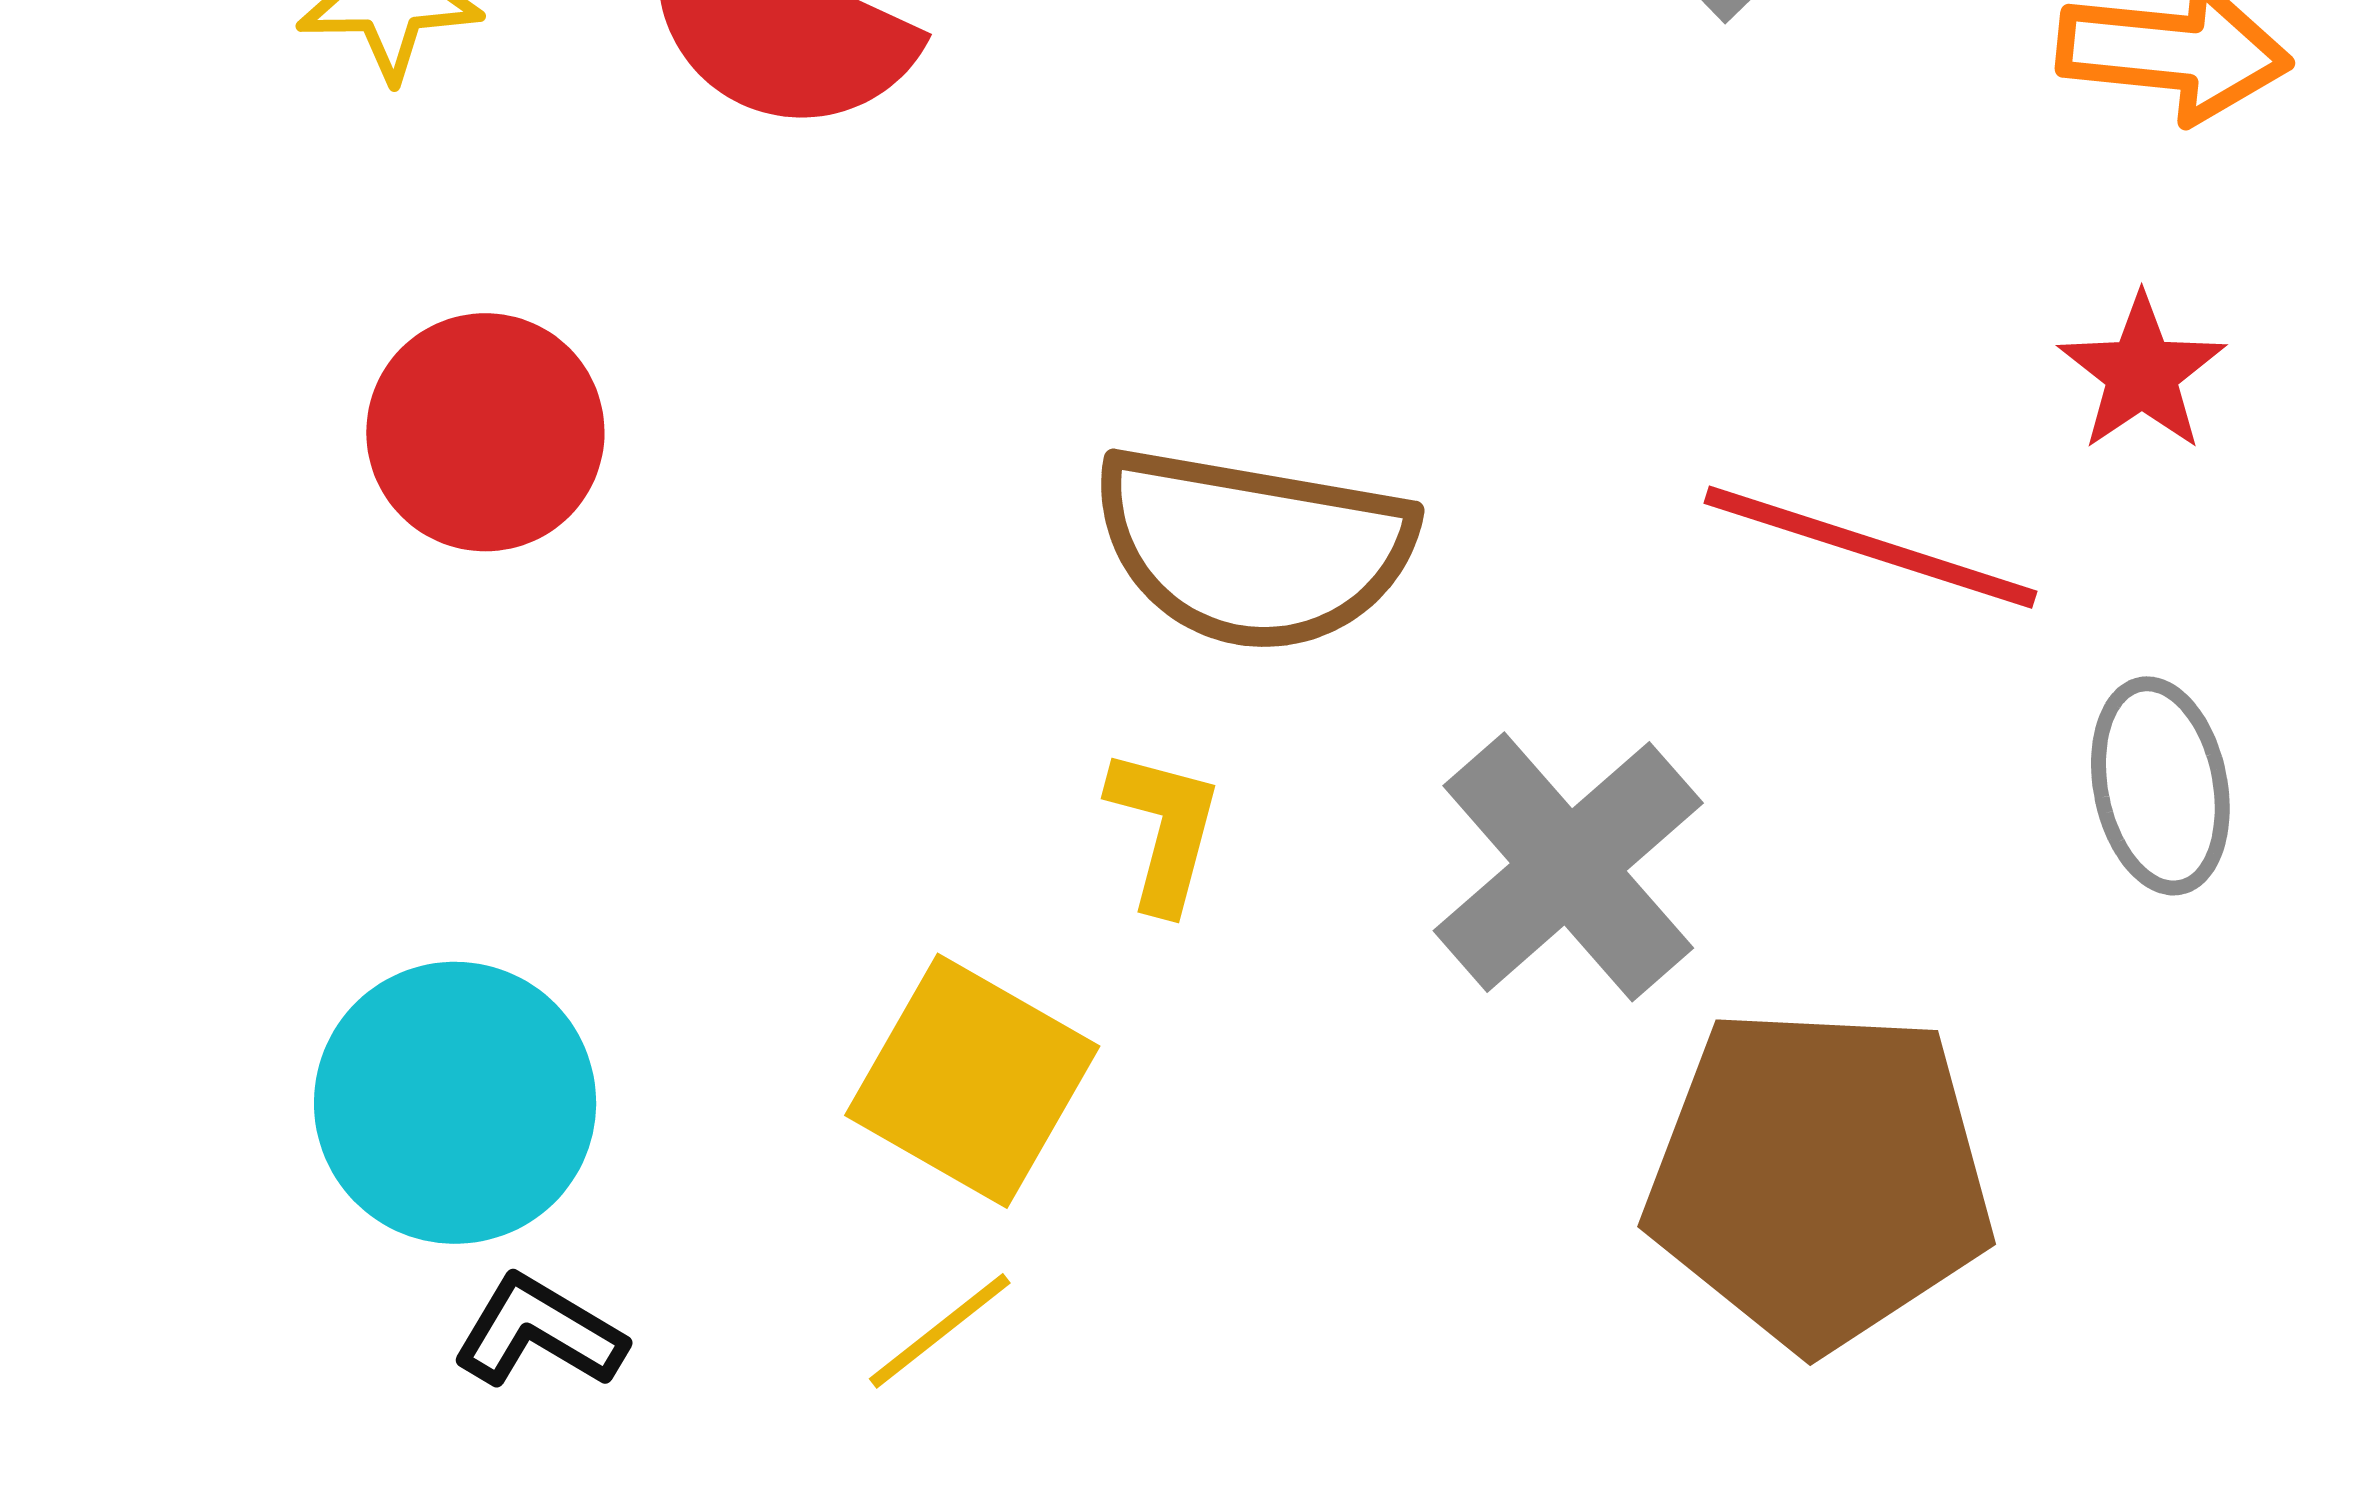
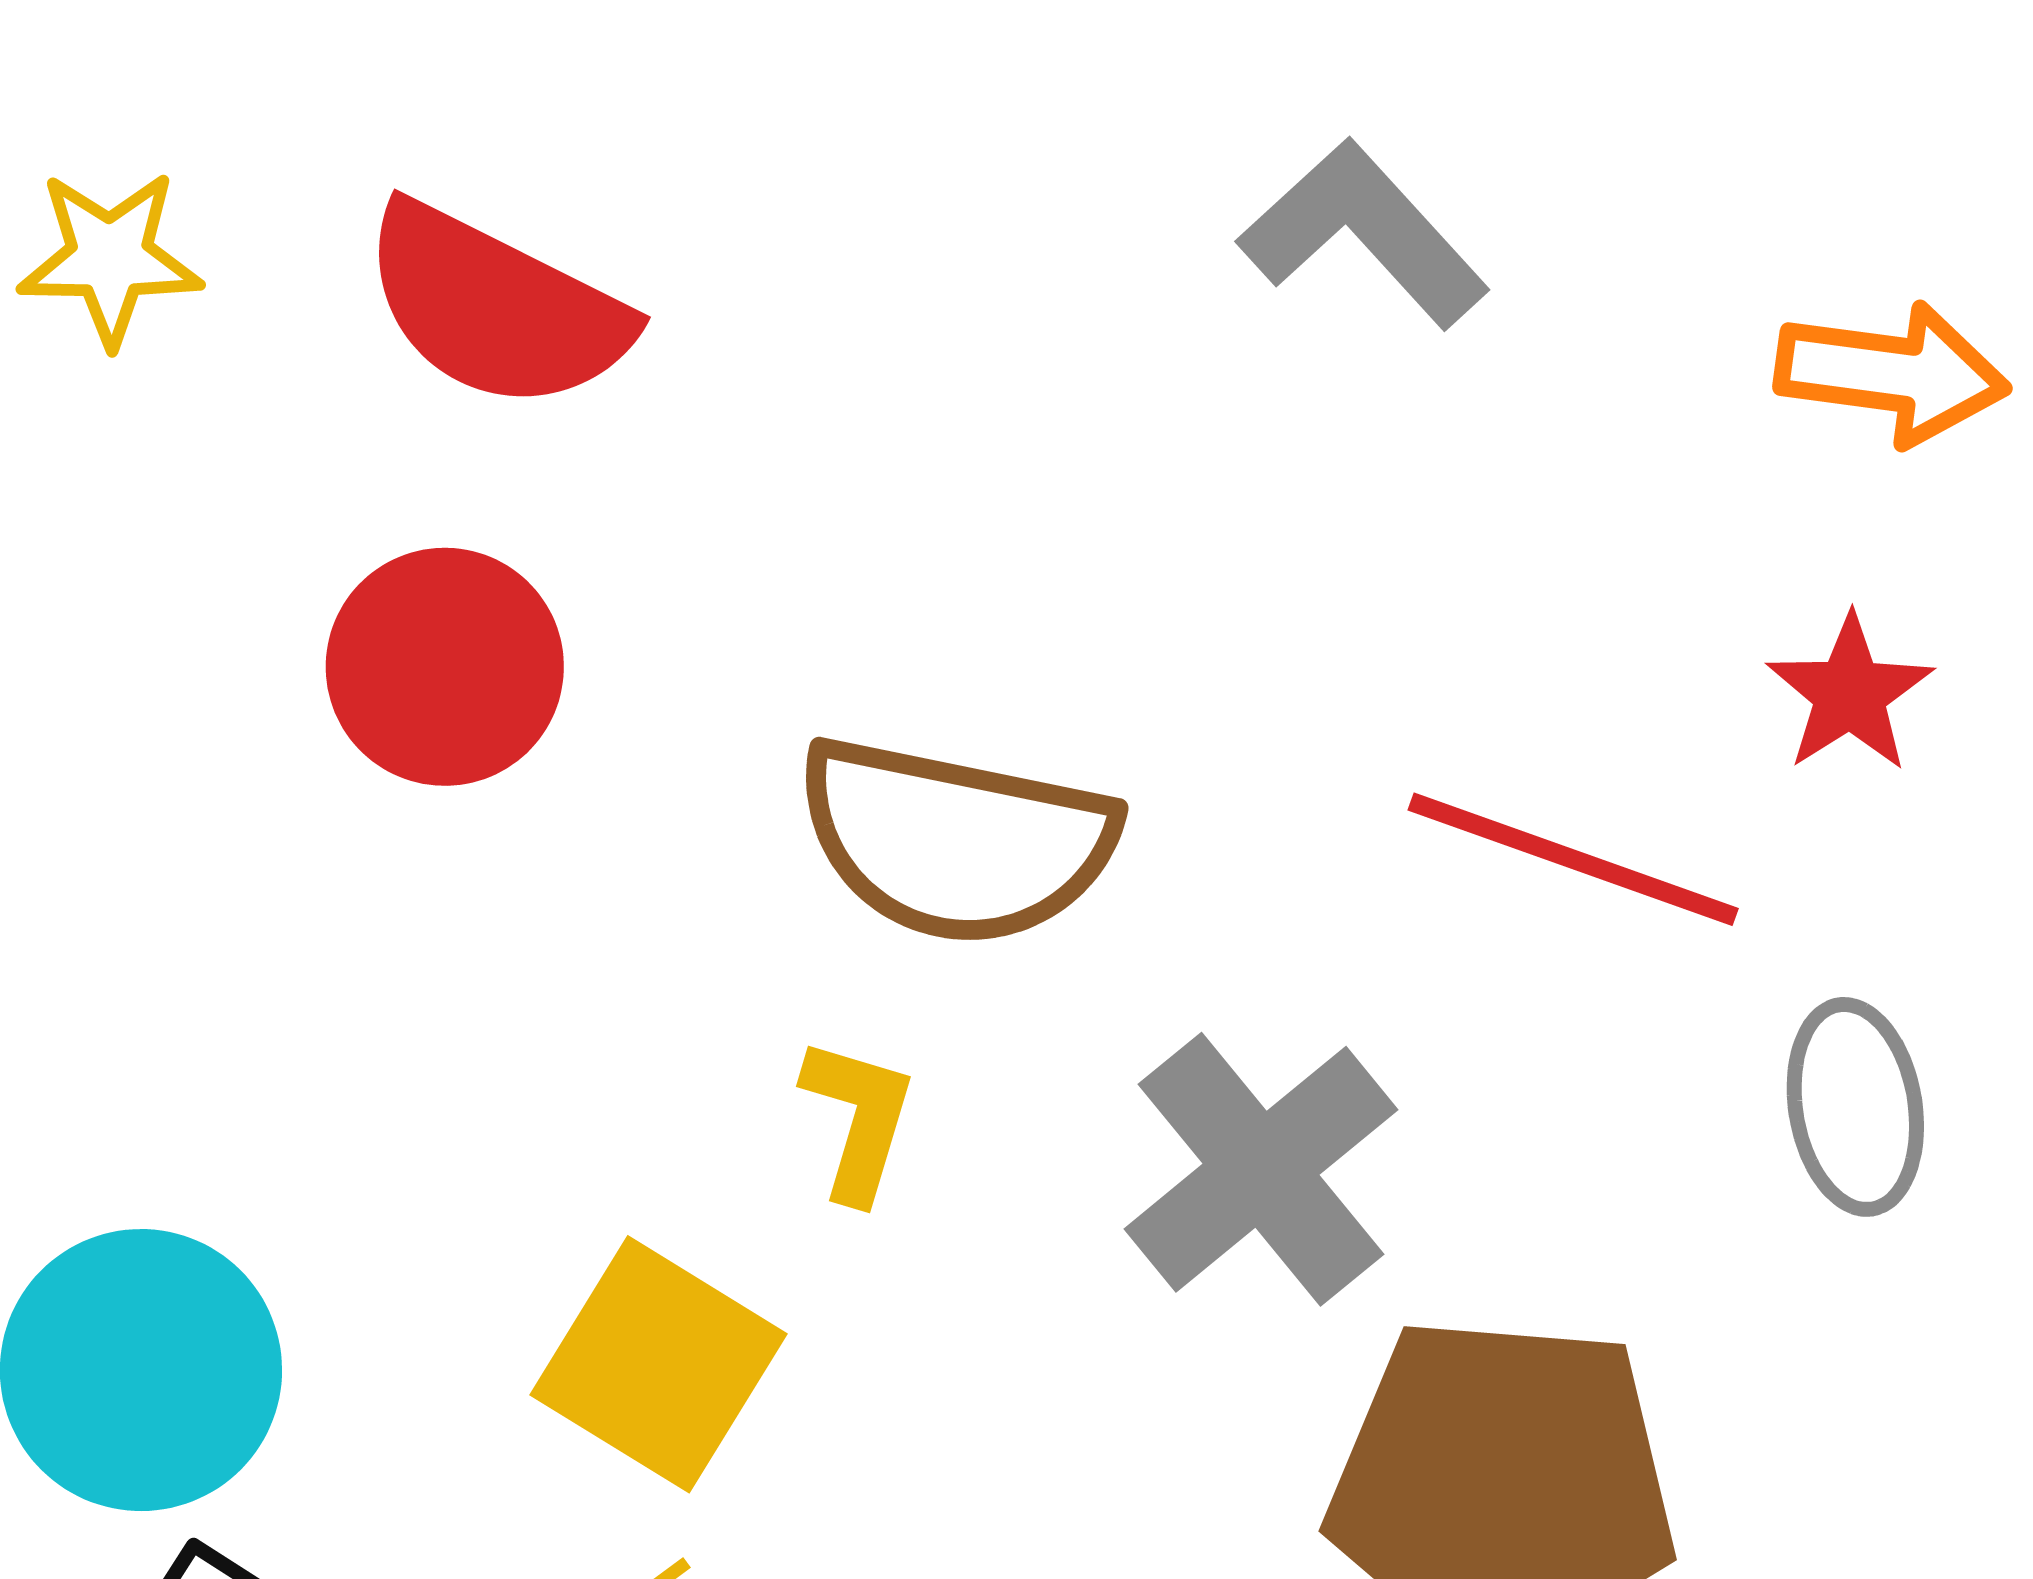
red circle: (485, 432) -> (445, 667), moved

